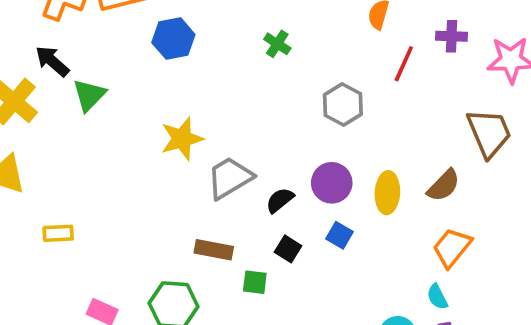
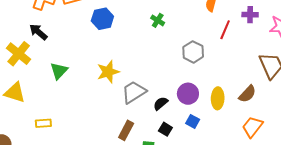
green triangle: (89, 95) -> (59, 71), moved
brown rectangle: (214, 250) -> (126, 130), turned -72

